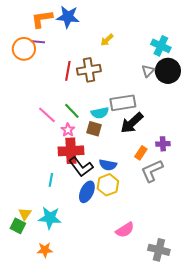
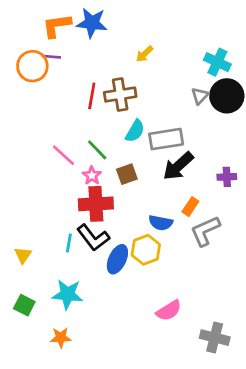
cyan semicircle: (100, 113) -> (135, 131), moved, turned -48
brown square: (94, 129) -> (127, 174), turned -35
purple cross: (163, 144) -> (227, 177), moved
blue semicircle: (108, 165) -> (161, 223), moved
black L-shape: (81, 167) -> (93, 238), moved
yellow triangle: (25, 214) -> (23, 255), moved

